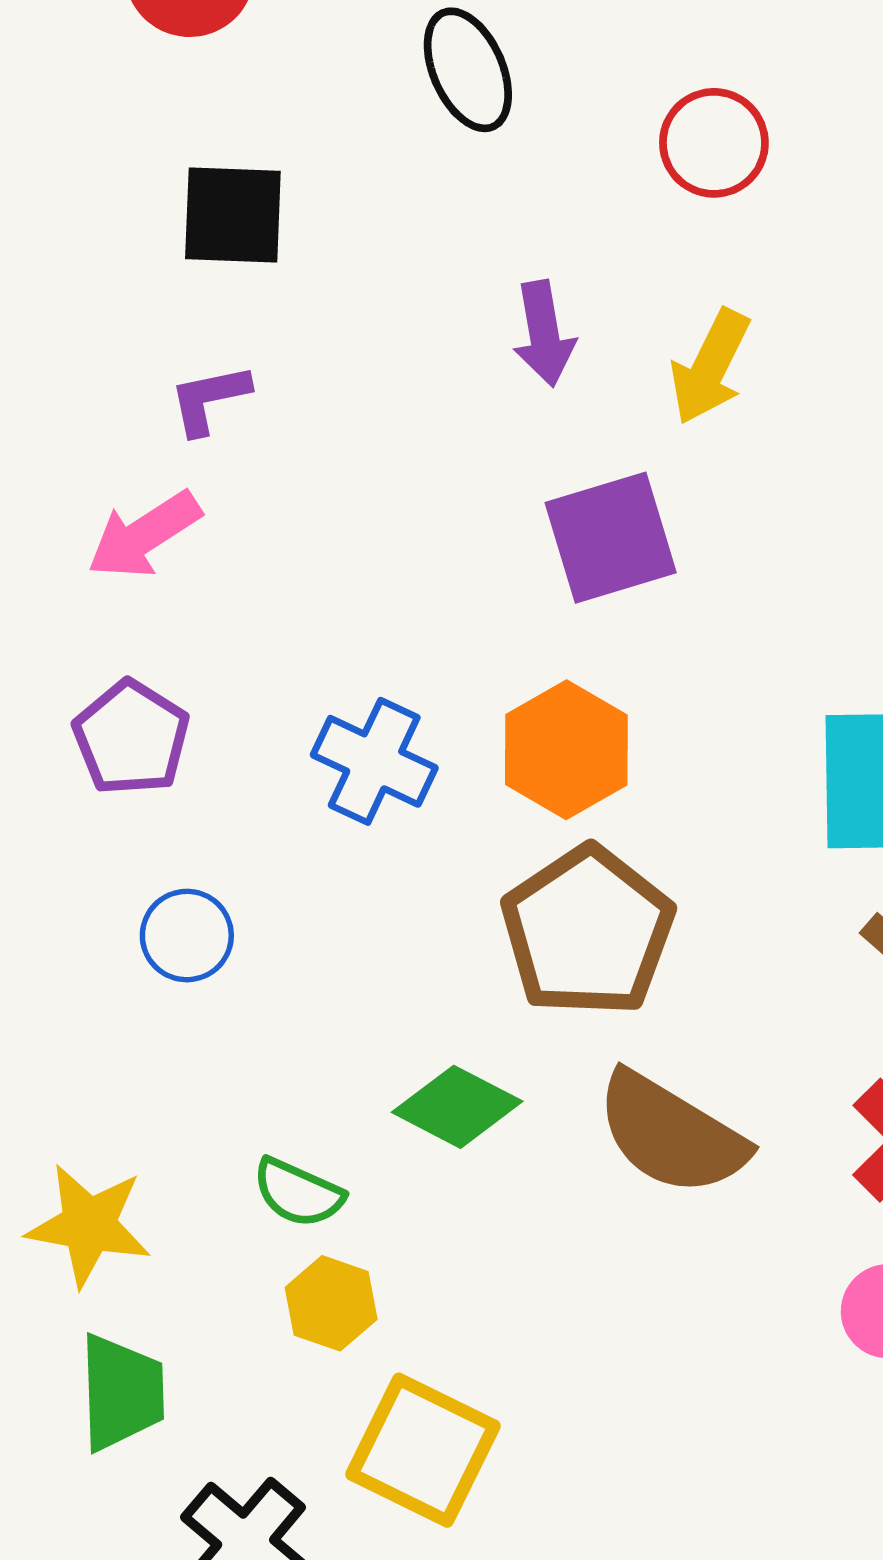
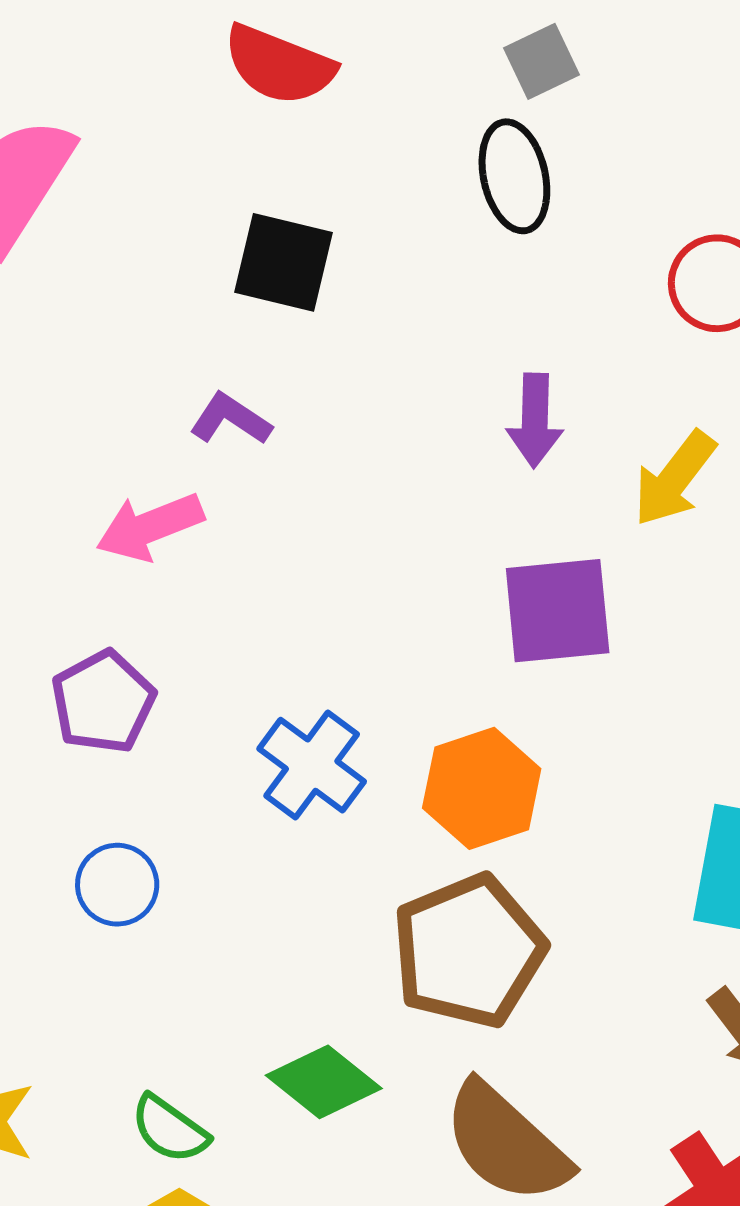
purple L-shape: (209, 399) -> (231, 419), turned 34

